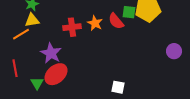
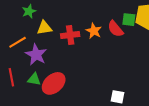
yellow triangle: (32, 20) -> (44, 28), moved
purple star: (51, 53) -> (36, 55), moved
green triangle: (37, 83) -> (34, 79), moved, turned -48

